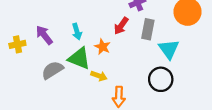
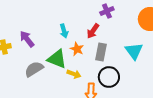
gray rectangle: (148, 29) -> (101, 52), moved
cyan arrow: (77, 32) -> (64, 31), moved
black circle: (161, 79) -> (109, 77), moved

